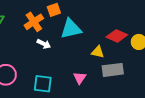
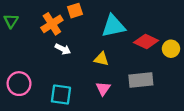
cyan triangle: (71, 29) -> (113, 26), moved
yellow triangle: (98, 52) -> (101, 59), moved

